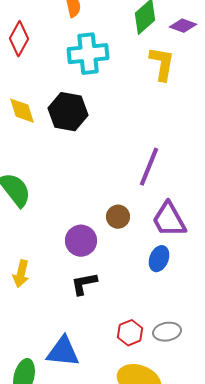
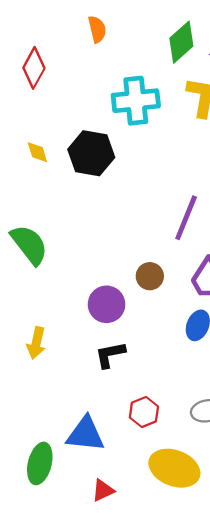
cyan cross: (88, 54) -> (136, 101), moved
yellow diamond: (22, 111) -> (37, 152), size x0.7
red hexagon: (130, 333) -> (144, 412), moved

